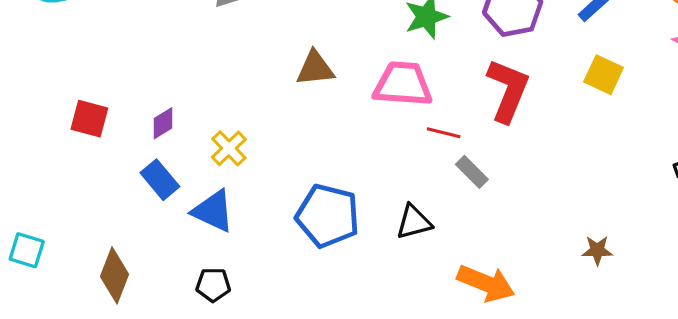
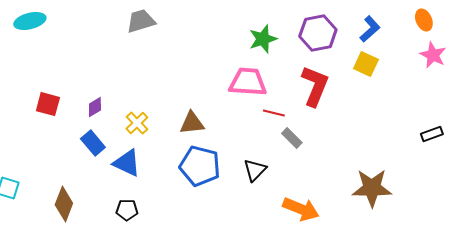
brown triangle: (315, 68) -> (192, 123), moved
yellow square: (604, 75) -> (366, 64), moved
black triangle: (414, 222) -> (255, 170), turned -30
brown star: (597, 250) -> (372, 188), size x2.0

